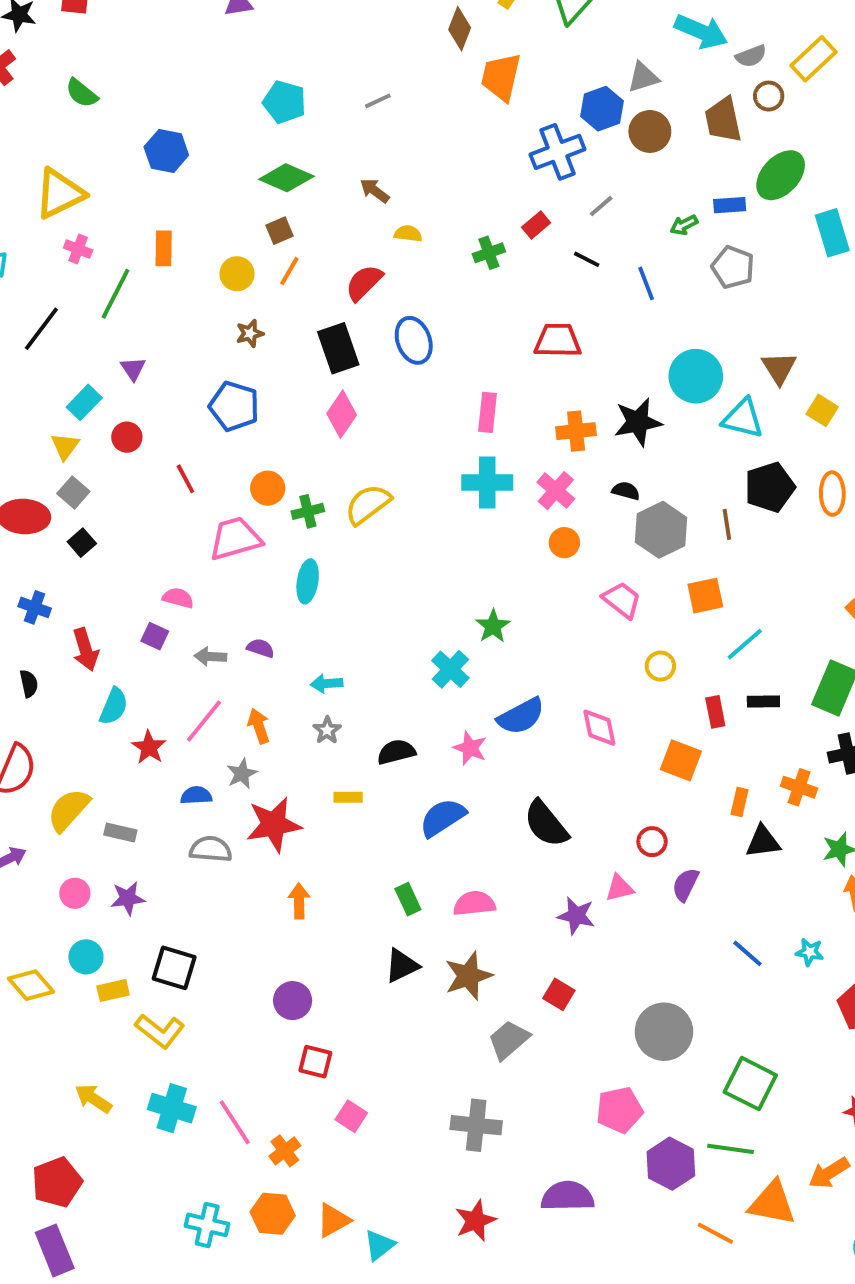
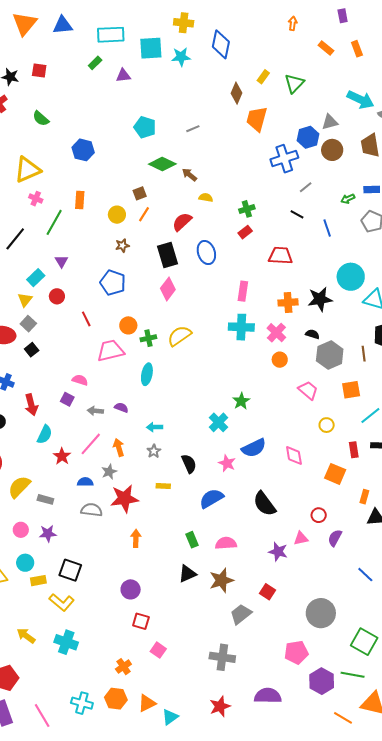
green diamond: (286, 178) -> (162, 164), moved
red rectangle: (536, 225) -> (245, 232), moved
black semicircle: (396, 752) -> (189, 464), turned 78
pink line: (235, 1122) -> (42, 716), moved

